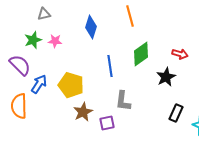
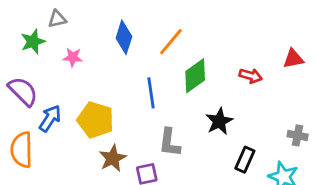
orange line: (130, 16) -> (171, 42), moved, turned 55
green star: (33, 40) -> (33, 42), moved
black star: (166, 77) -> (219, 121), moved

